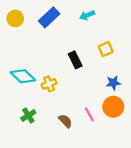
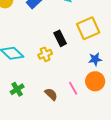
yellow square: (106, 49) -> (88, 28), size x1.6
yellow cross: (49, 84) -> (45, 54), moved

